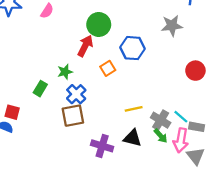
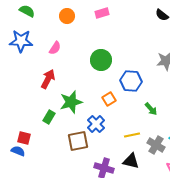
red arrow: (85, 46) -> (48, 79), moved
green star: (65, 72) -> (71, 102), size x1.6
blue cross: (76, 94) -> (96, 124), moved
green arrow: (161, 136) -> (151, 109), moved

